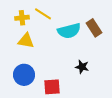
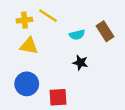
cyan semicircle: (69, 31) -> (77, 35), size x0.6
black star: (82, 67) -> (80, 63), moved

